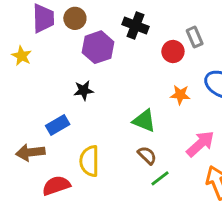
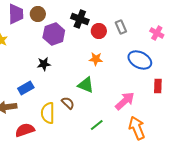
red circle: (173, 51) -> (99, 31), moved
orange star: (180, 95) -> (96, 59), moved
brown semicircle: (147, 155) -> (68, 103), moved

